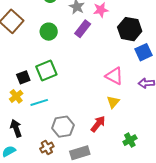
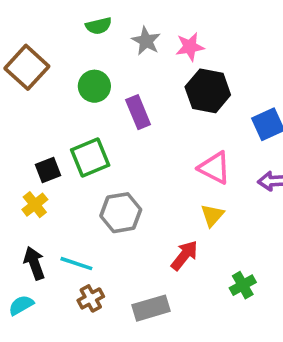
purple rectangle: (83, 29) -> (138, 112), moved, turned -60
black hexagon: (130, 29) -> (208, 91), moved
cyan line: (39, 102) -> (76, 264), moved, turned 36
gray hexagon: (63, 127) -> (121, 213), moved

